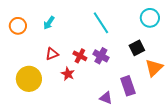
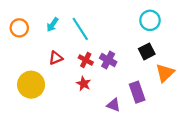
cyan circle: (150, 18) -> (150, 20), moved
cyan line: (101, 23) -> (80, 29), moved
red star: (68, 74) -> (84, 84), moved

